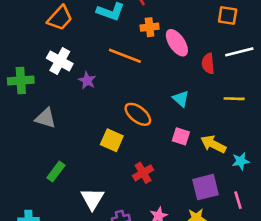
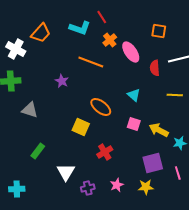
orange square: (228, 15) -> (159, 31), moved
orange cross: (150, 27) -> (110, 40), turned -32
white cross: (60, 61) -> (16, 49), moved

